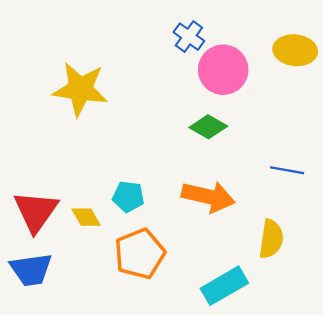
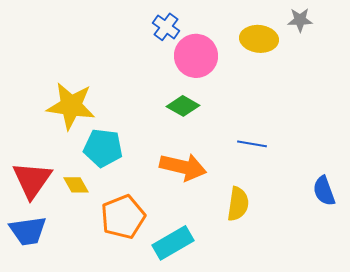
yellow star: (80, 89) -> (71, 106), moved
cyan pentagon: (128, 197) -> (103, 148), moved, size x1.4
cyan rectangle: (224, 286) -> (173, 243), moved

